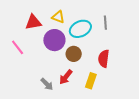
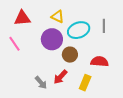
red triangle: (33, 22) -> (22, 18), moved
red semicircle: (104, 59) -> (100, 62), turned 84

